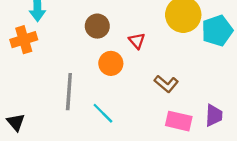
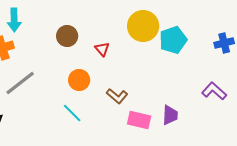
orange circle: (111, 63) -> (79, 80), moved
brown L-shape: (166, 84) -> (117, 96), moved
gray line: (69, 92) -> (20, 83), moved, turned 48

